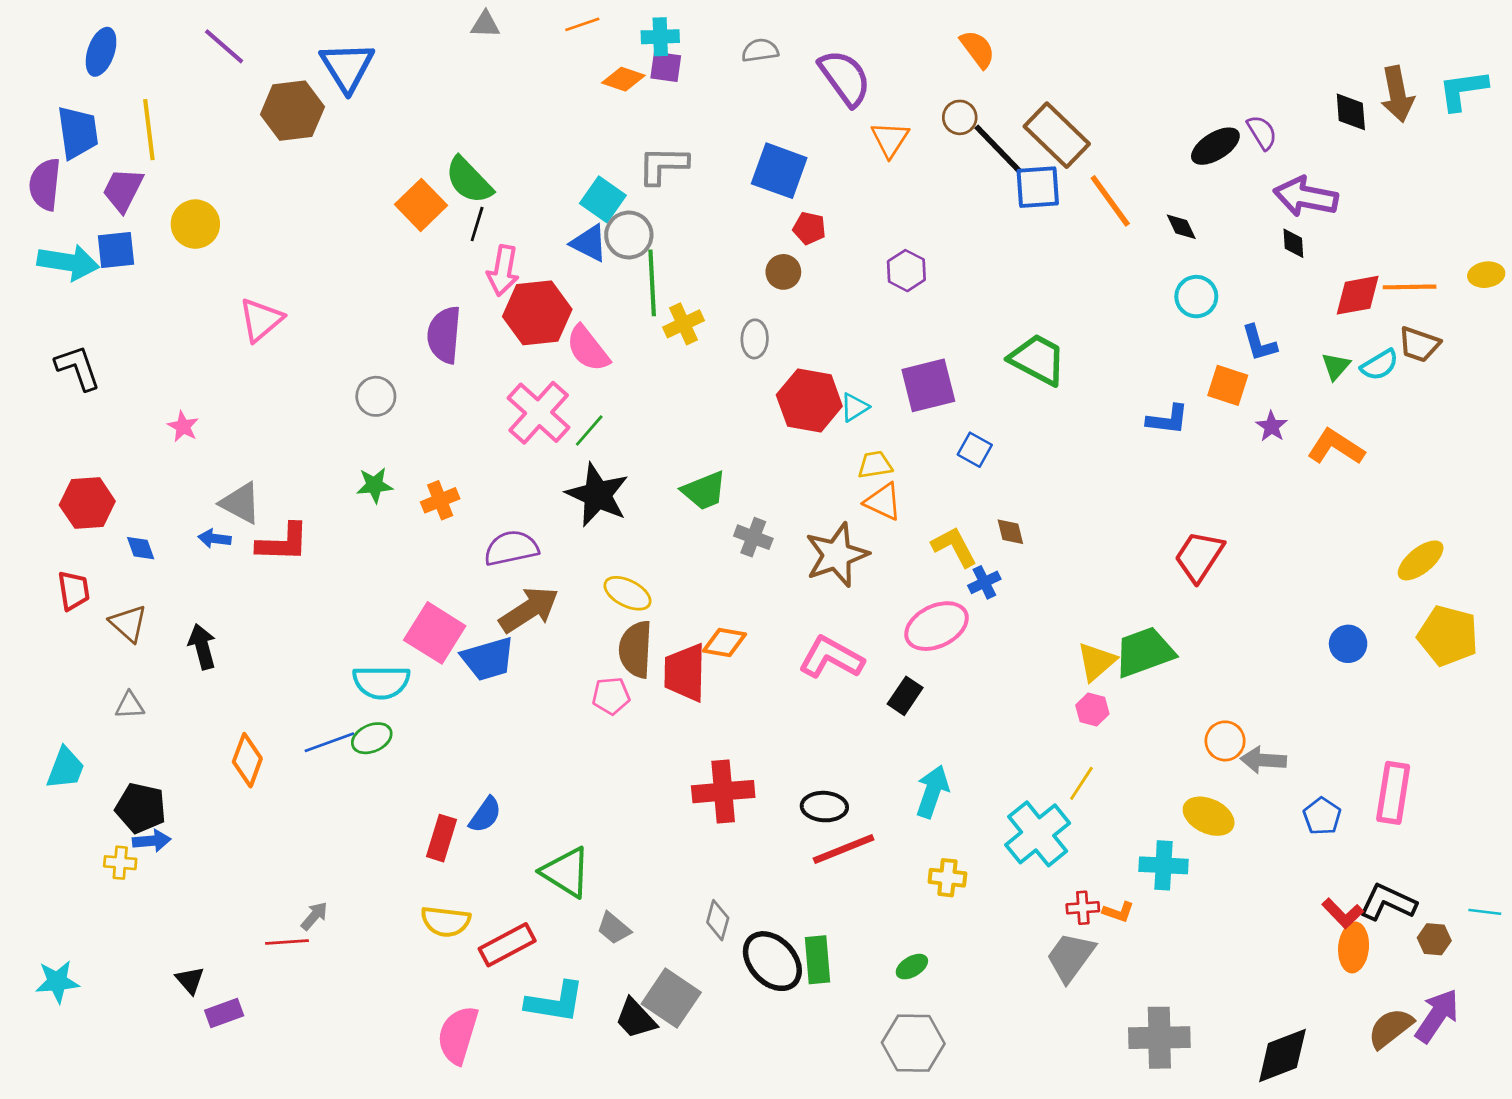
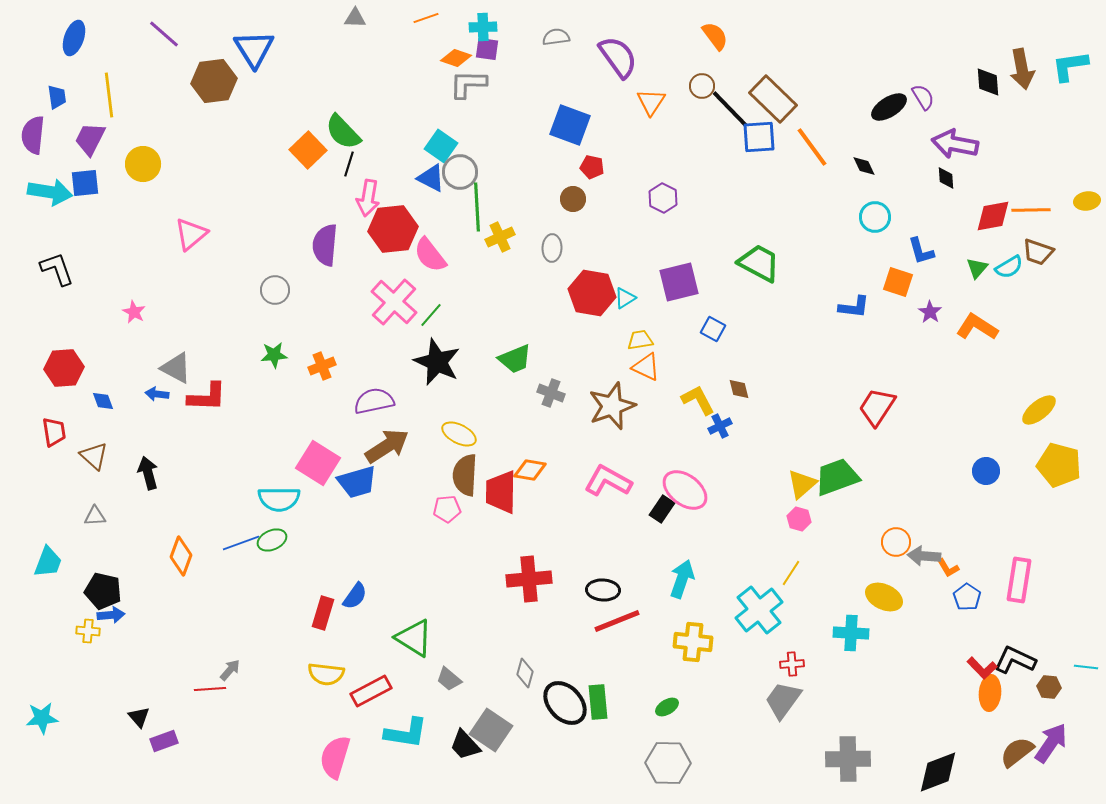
blue trapezoid: (78, 132) -> (57, 97), size x0.6
gray L-shape: (663, 165) -> (468, 84), moved
pink ellipse: (936, 626) -> (685, 490), moved, turned 63
yellow cross: (947, 878) -> (693, 642), size x1.4
orange L-shape: (1118, 912) -> (948, 568), moved, turned 40

